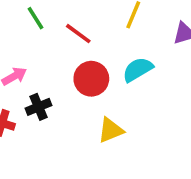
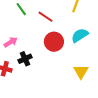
yellow triangle: (111, 130) -> (81, 72), moved, turned -35

